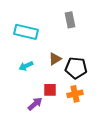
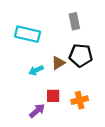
cyan arrow: (26, 66) -> (36, 70), moved
black pentagon: (76, 68) -> (81, 55), moved

